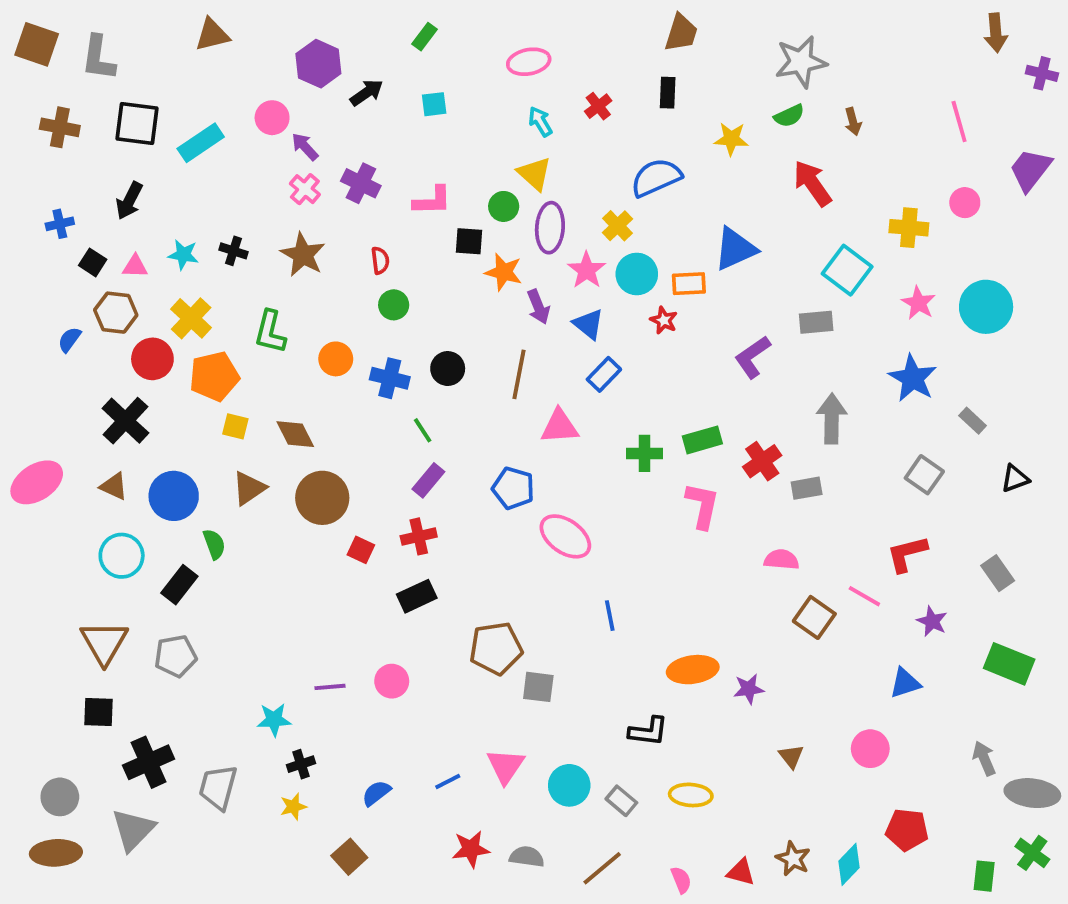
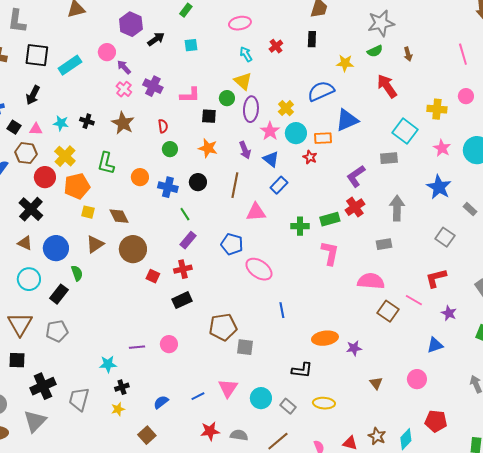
blue semicircle: (656, 178) -> (321, 91), moved
orange star: (504, 272) -> (208, 148), moved
red cross: (762, 461) -> (355, 207), moved
pink semicircle: (781, 560) -> (371, 281), size x1.5

